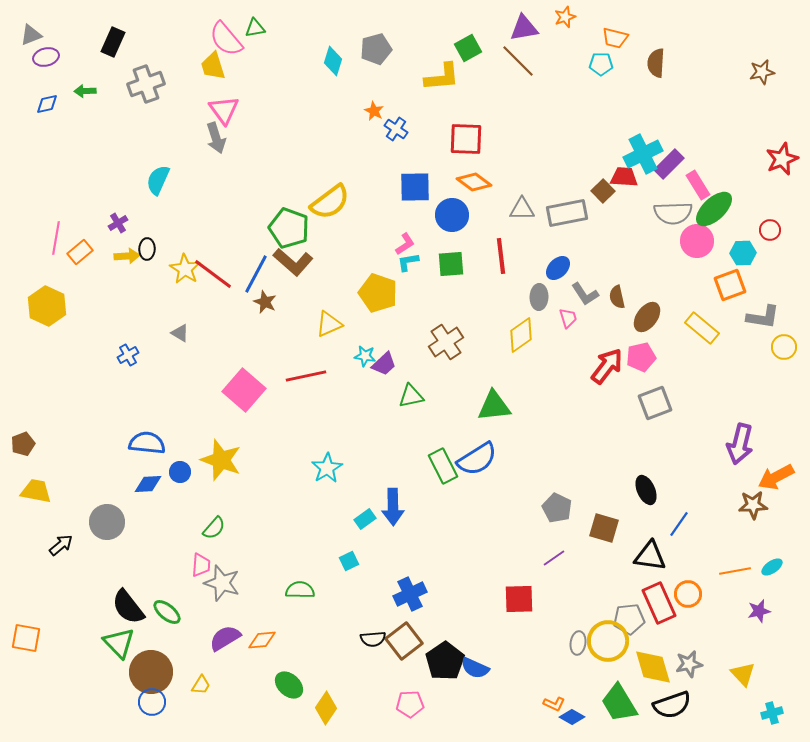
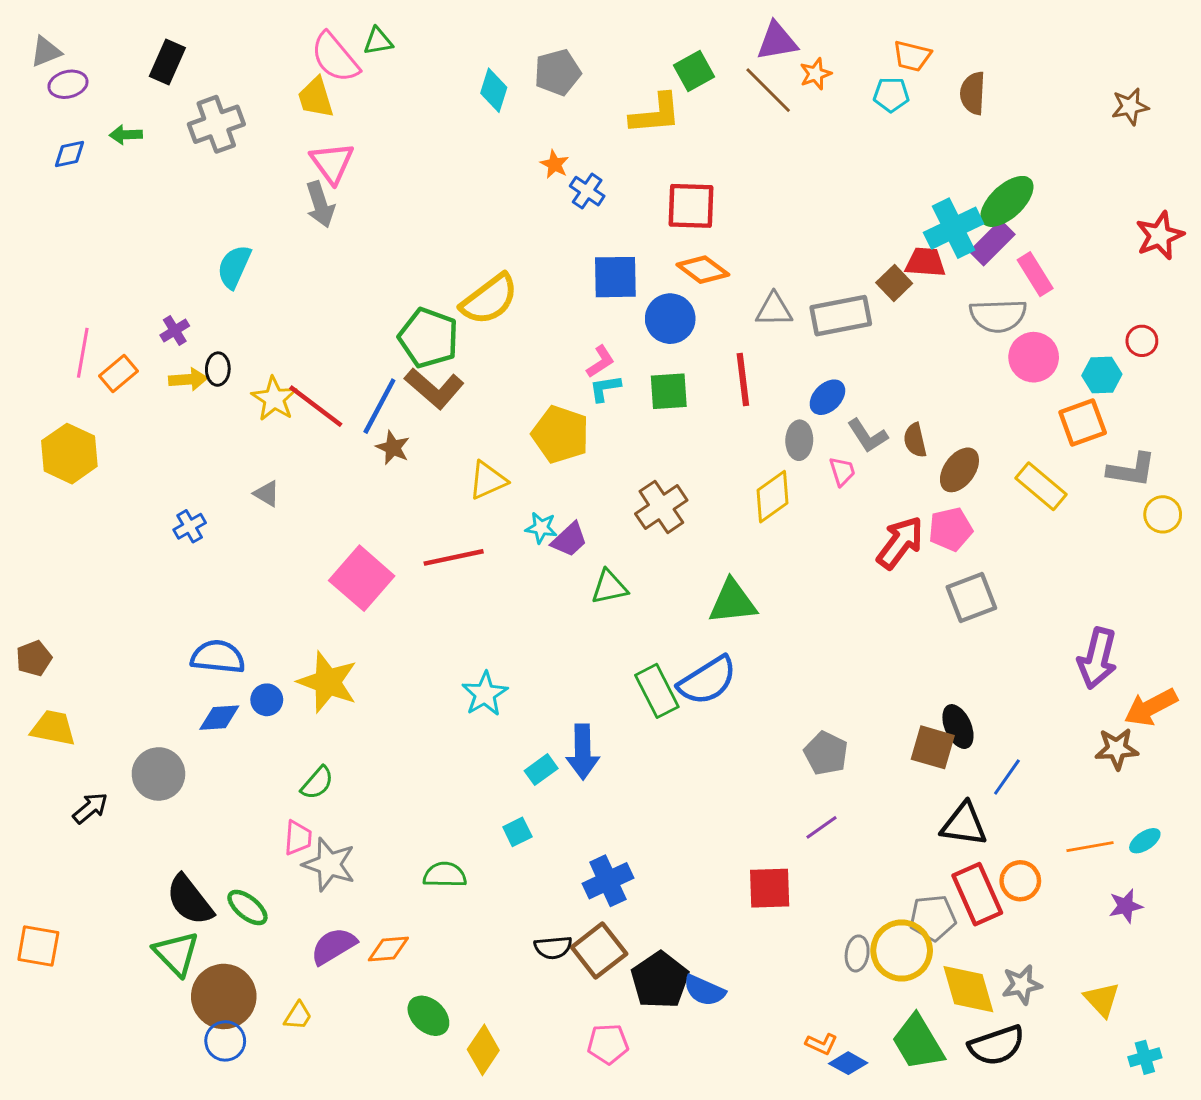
orange star: (565, 17) -> (816, 74), moved
green ellipse: (714, 209) -> (1007, 201), moved
brown square: (604, 528) -> (933, 747), moved

